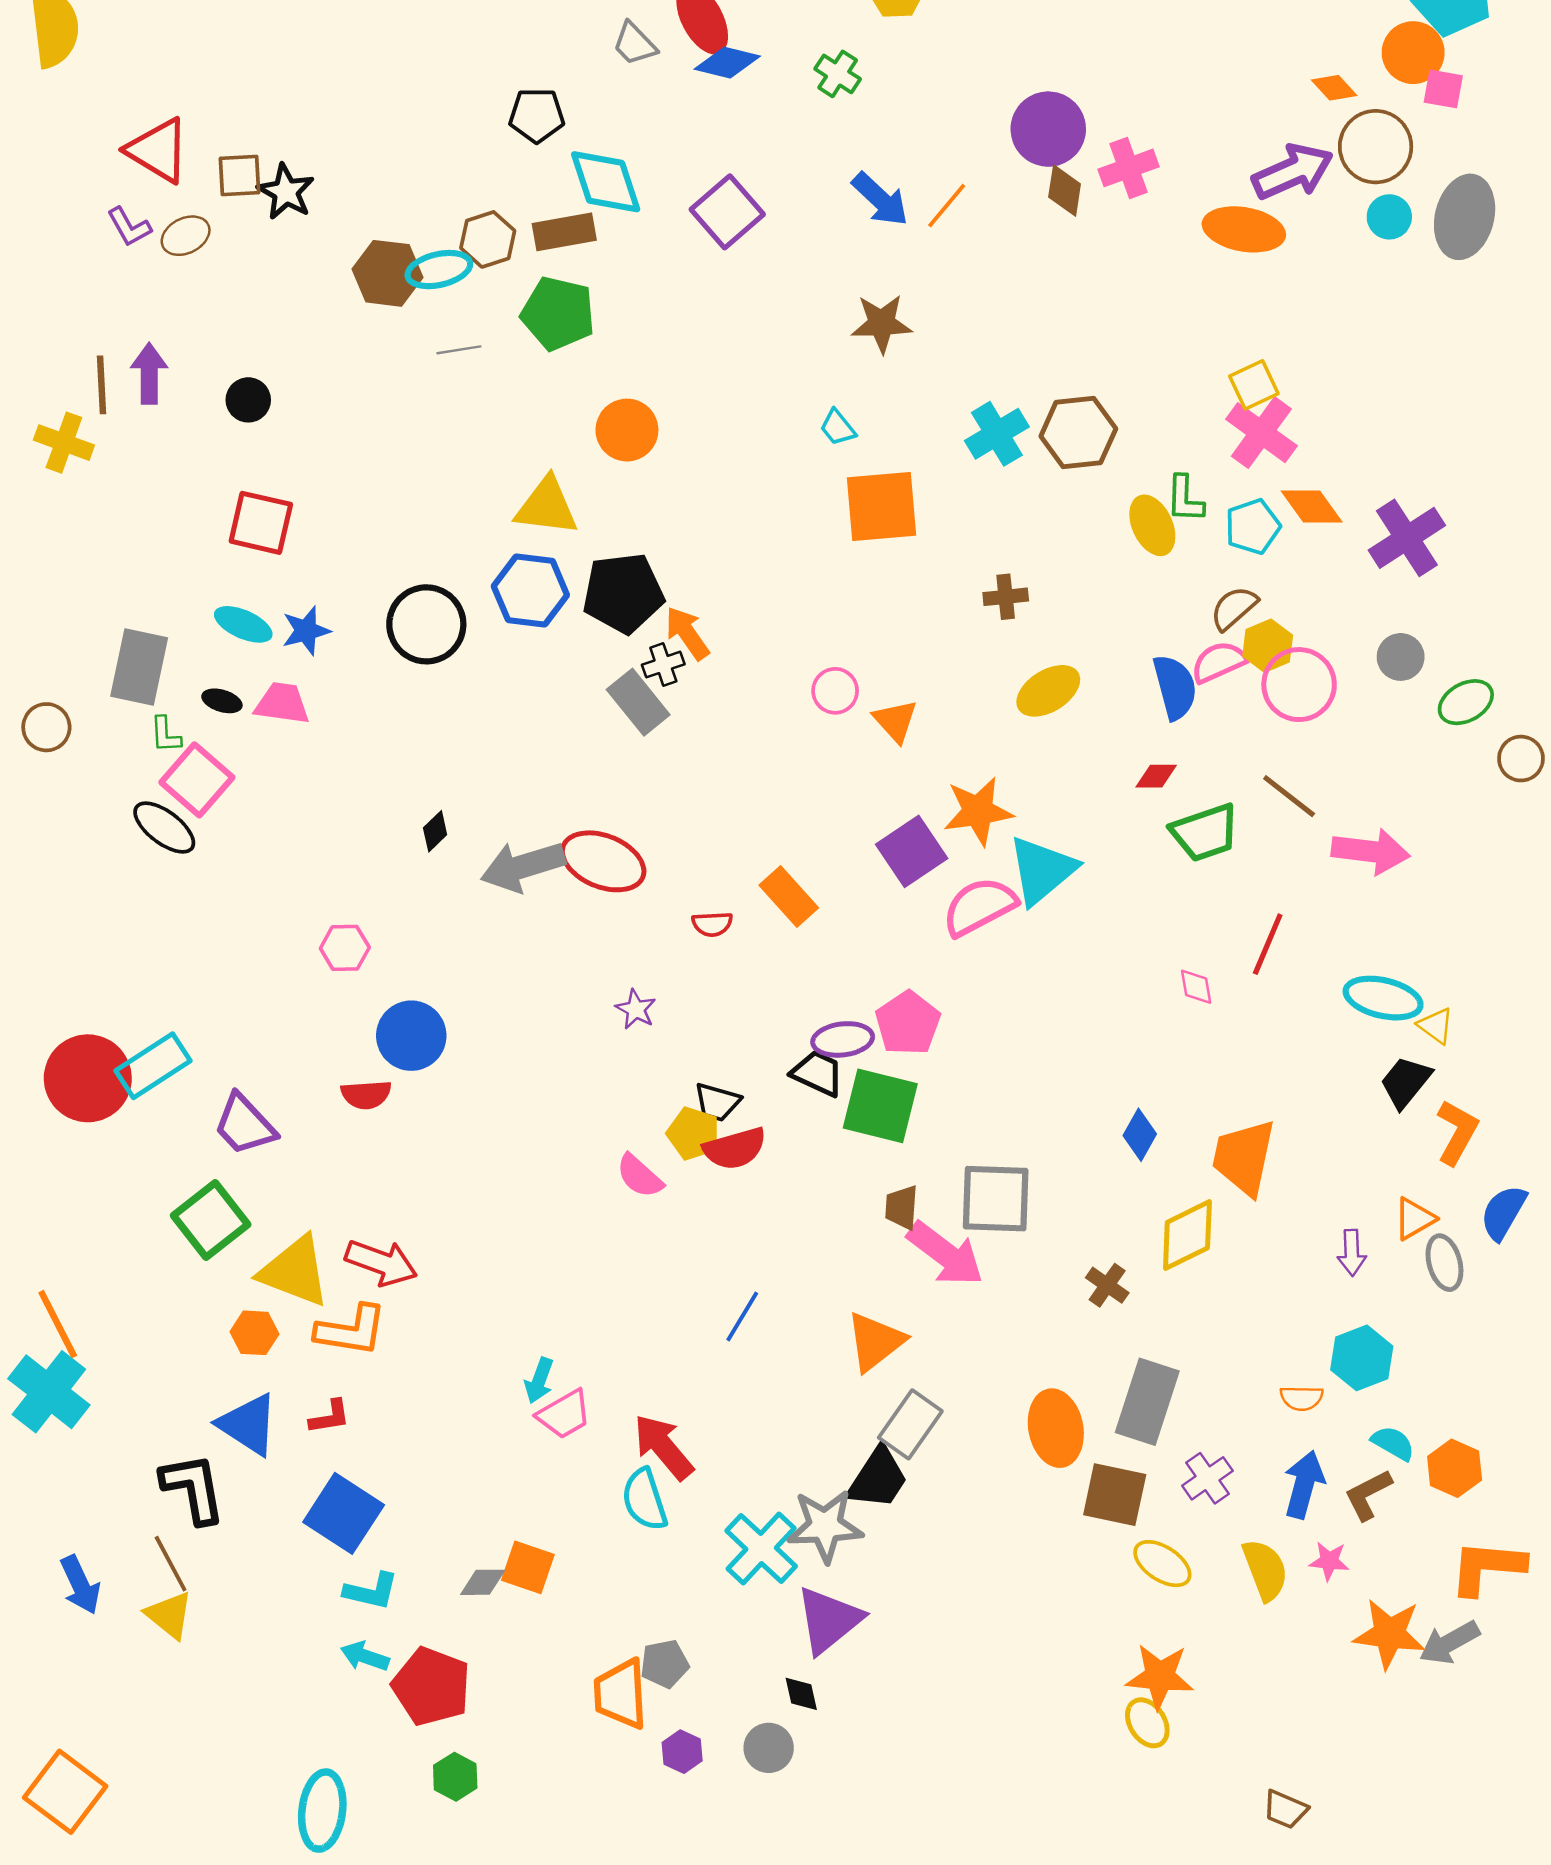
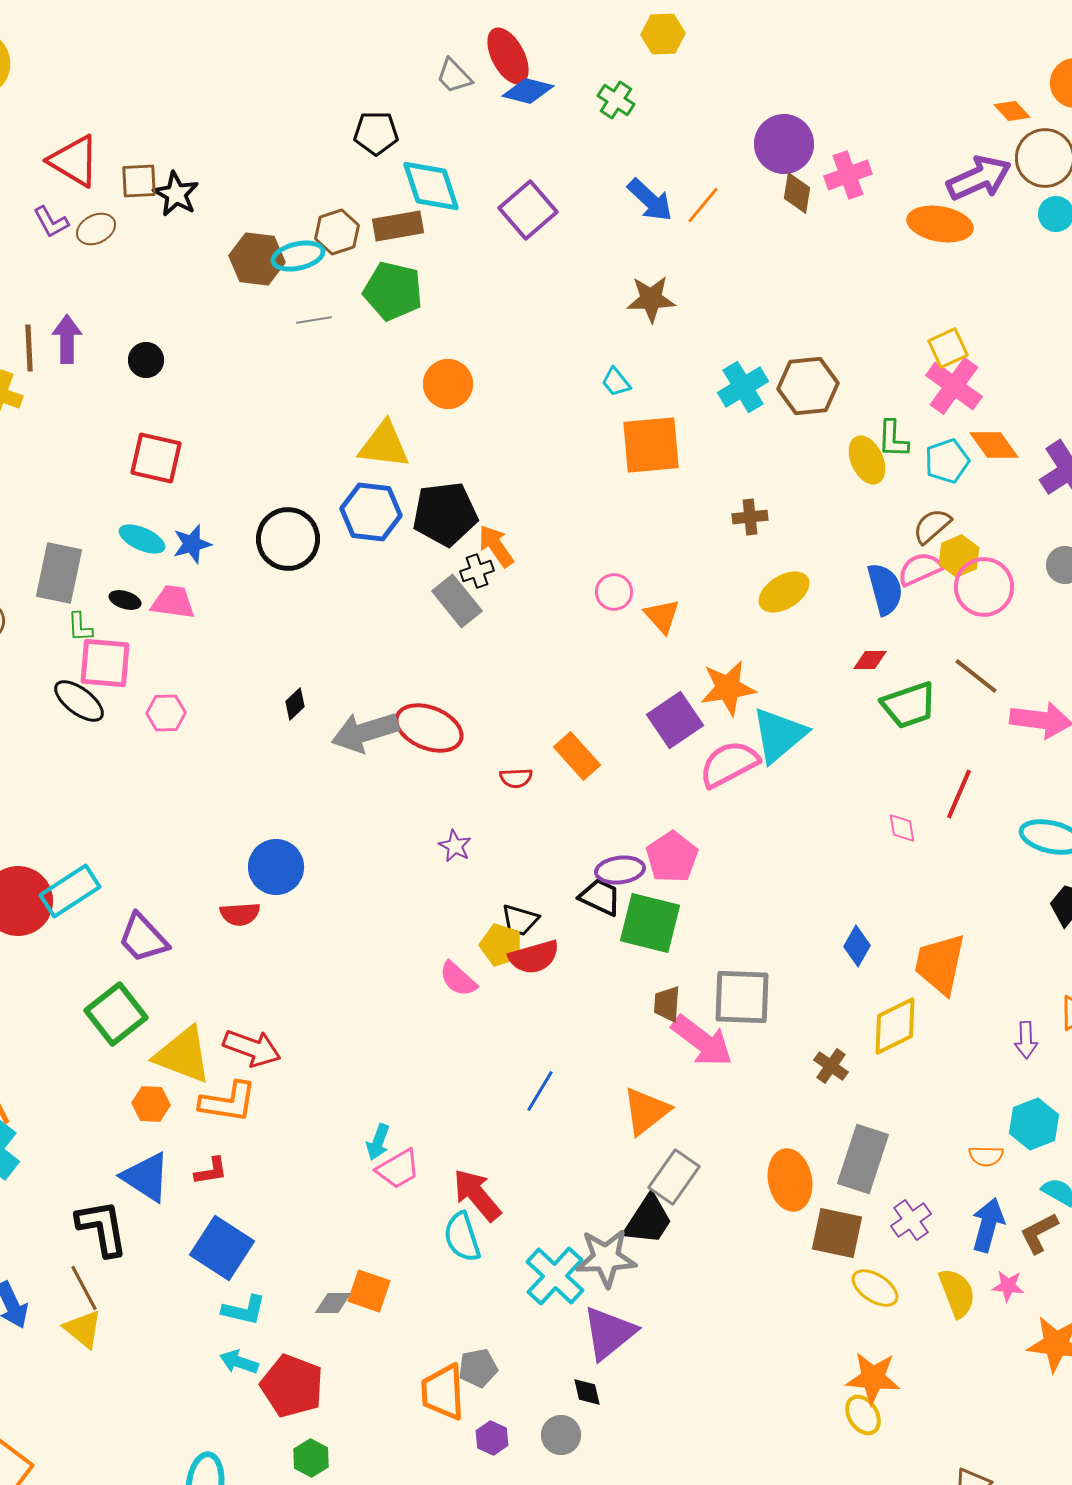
pink square: (197, 780) -> (105, 663), turned -36
pink hexagon: (345, 948) -> (166, 713), moved

